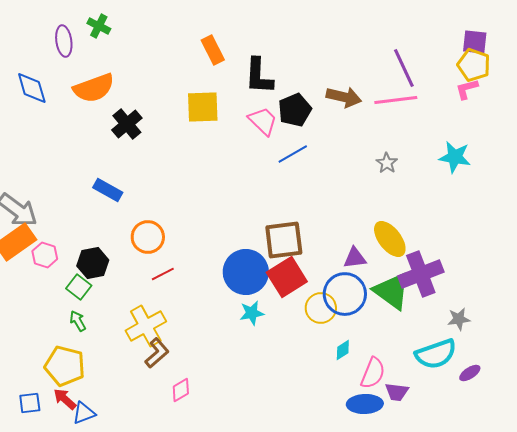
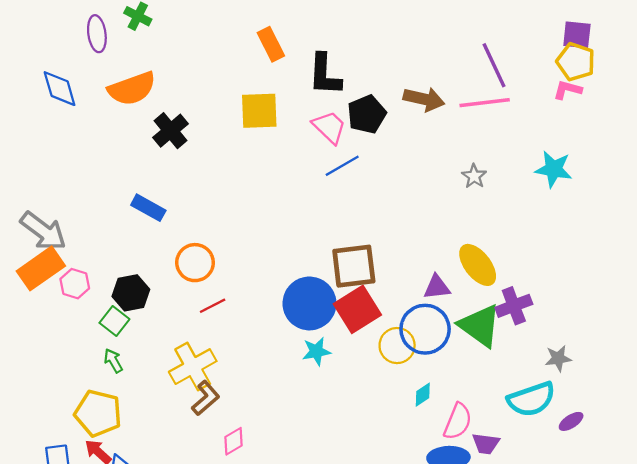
pink L-shape: (467, 89) -> (568, 90), turned 30
blue line: (293, 154) -> (342, 166), moved
purple cross: (421, 274) -> (514, 306), size x0.7

